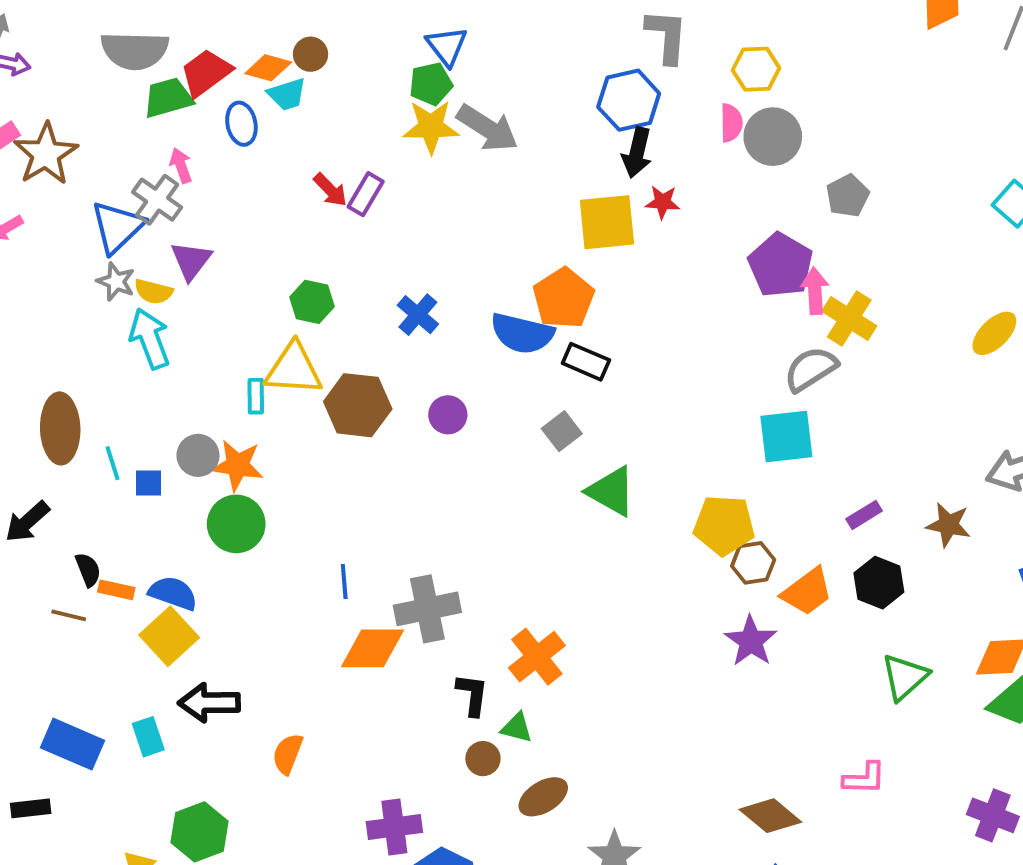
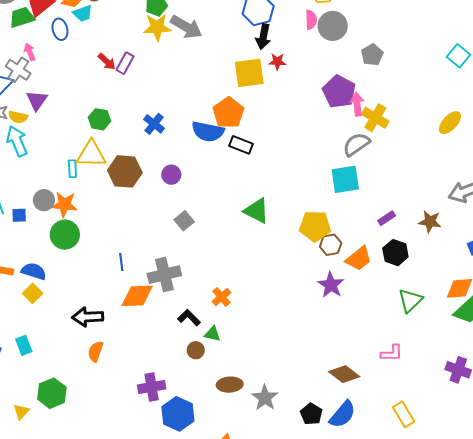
gray square: (562, 431) -> (184, 221), moved
yellow square: (169, 636) -> (33, 293), size x0.7
orange cross: (537, 657) -> (221, 297), size x0.7
black L-shape: (472, 695) -> (189, 318), turned -50
black arrow: (209, 703) -> (88, 317), moved
brown ellipse: (543, 797) -> (230, 385), moved, turned 30

